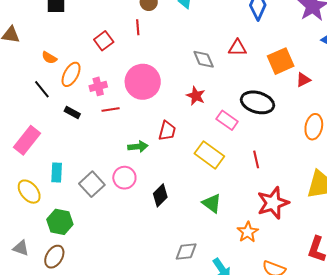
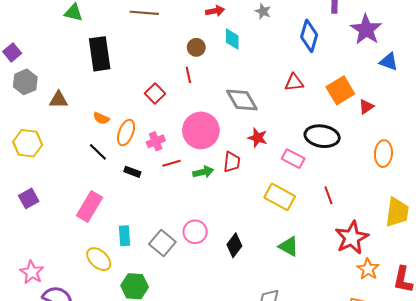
gray diamond: (204, 59) -> (242, 100), moved, size x1.4
red trapezoid: (167, 131) -> (232, 162), moved
green arrow: (138, 147) -> (203, 172), moved
orange star: (248, 232) -> (368, 269), moved

